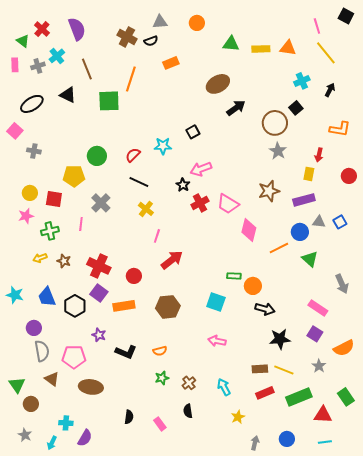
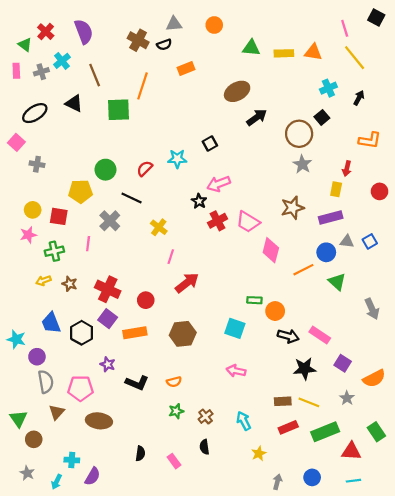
black line: (139, 182) -> (132, 198), moved
cyan star: (15, 295) -> (16, 339), moved
pink rectangle: (318, 308) -> (320, 335), moved
brown triangle: (52, 379) -> (57, 412), turned 35

